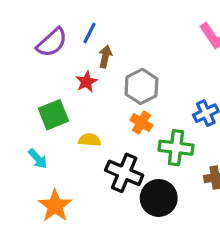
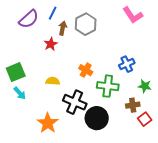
gray hexagon: (141, 86) -> (86, 24), moved
green square: (53, 115) -> (16, 72), moved
orange star: (55, 206) -> (48, 123), moved

